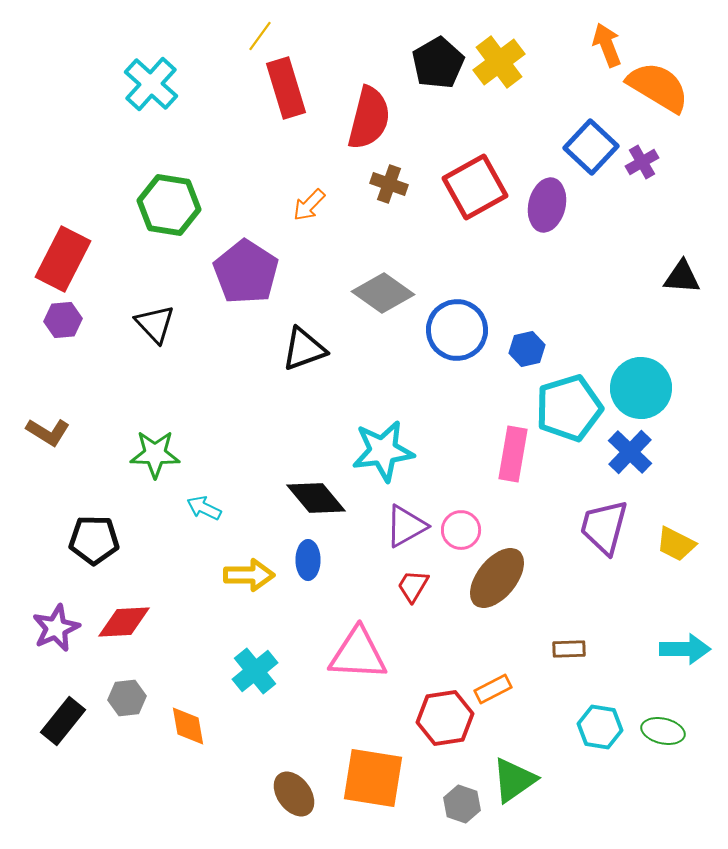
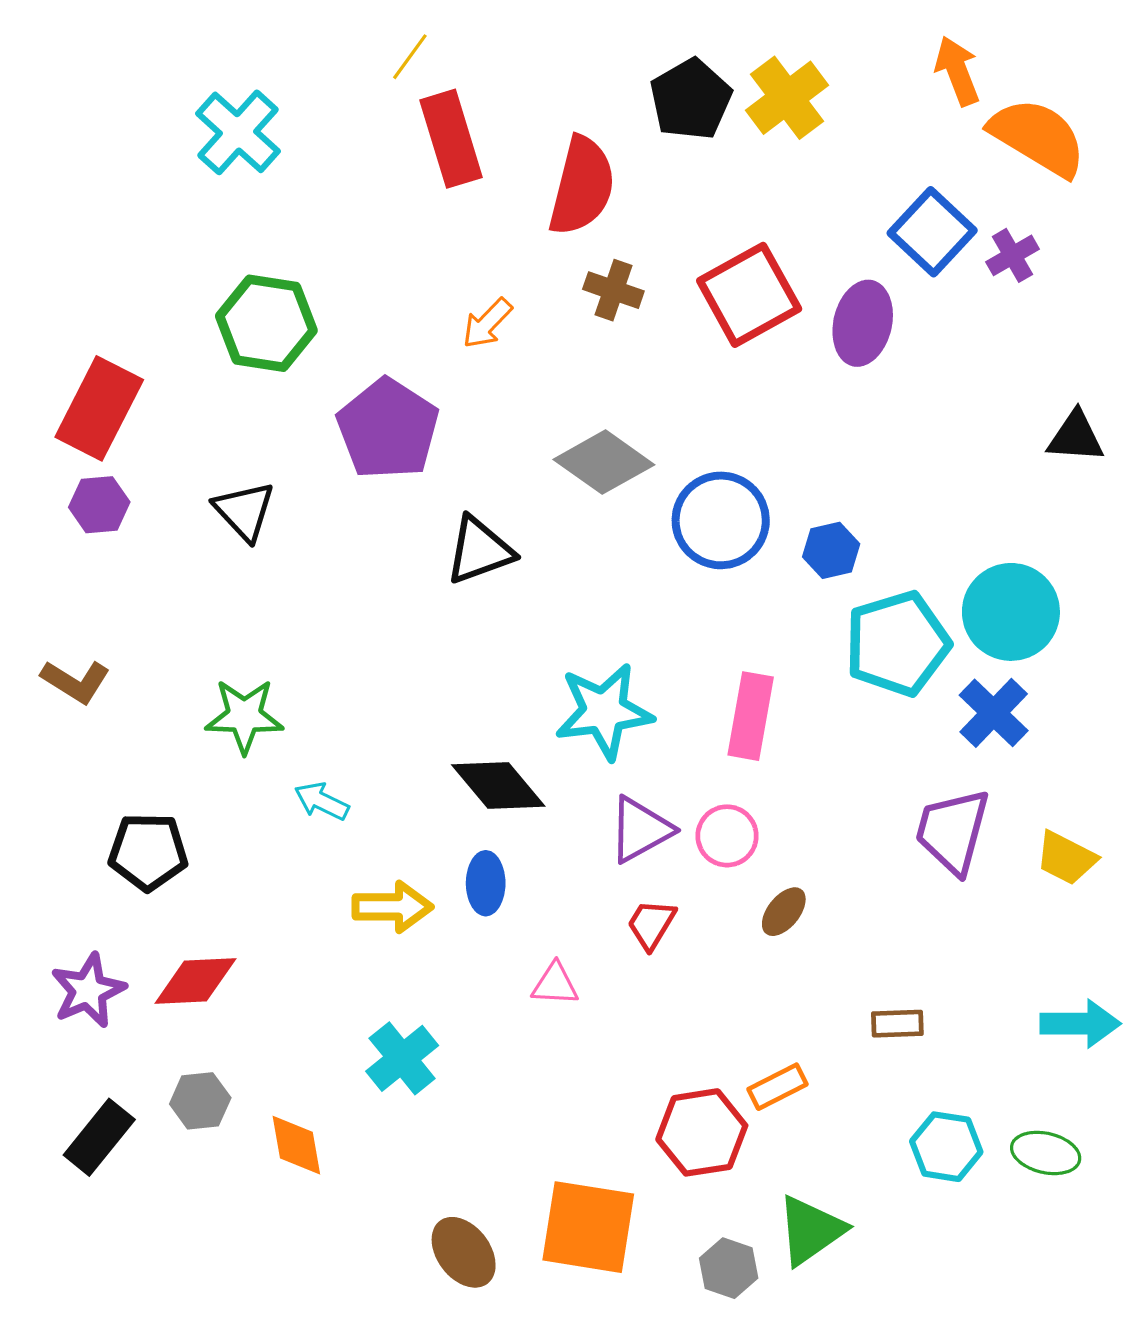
pink rectangle: (513, 454) -> (751, 716), moved
brown ellipse: (497, 578) -> (784, 912), size x0.5
pink triangle: (358, 654) -> (555, 984), moved, size x0.5

